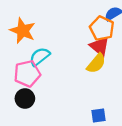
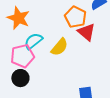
orange pentagon: (102, 28) -> (75, 17), moved
yellow semicircle: (96, 63) -> (59, 47), moved

